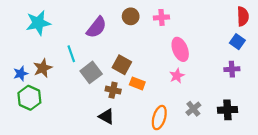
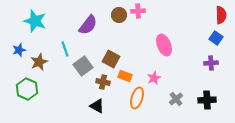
pink cross: (161, 17) -> (138, 11), moved
cyan star: (38, 23) -> (35, 21), turned 30
blue star: (21, 74) -> (19, 50), moved
pink star: (177, 76) -> (154, 78), moved
orange ellipse: (159, 118) -> (137, 98), moved

